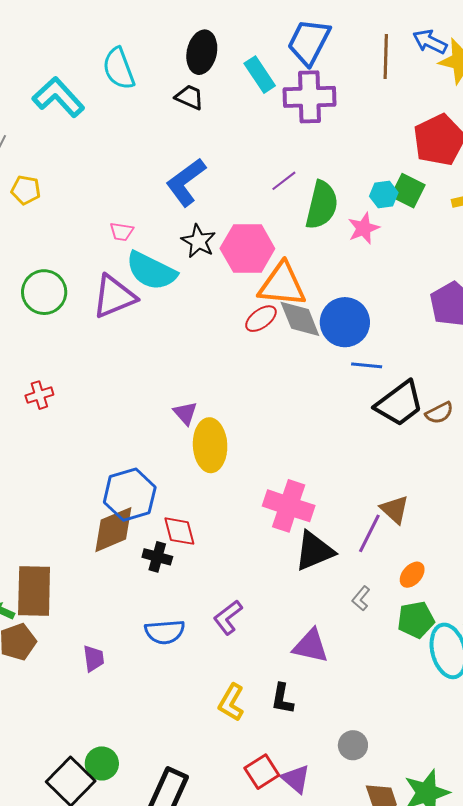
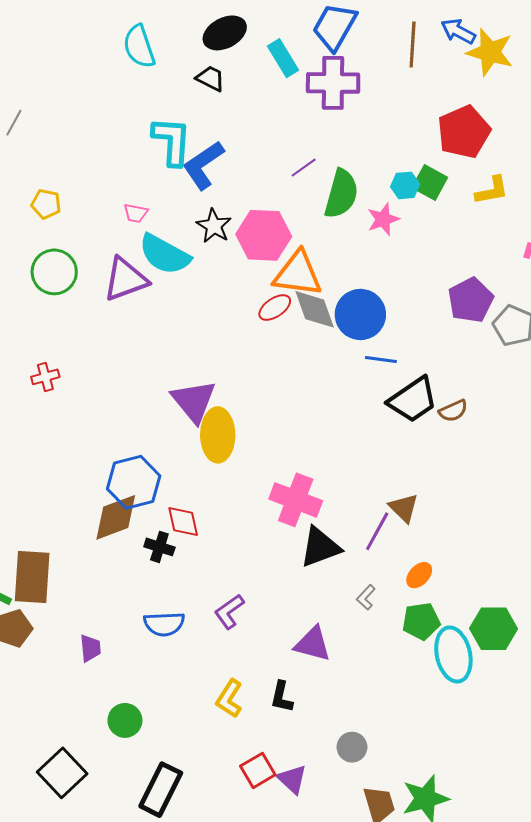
black ellipse: (202, 52) -> (225, 33), turned 48
cyan L-shape: (58, 97) -> (172, 141), moved, turned 44
yellow pentagon: (26, 190) -> (46, 204), moved
purple triangle: (185, 413) -> (194, 401), size x1.8
green circle: (102, 763) -> (125, 720), moved

